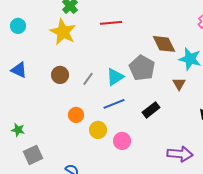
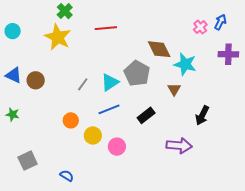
brown circle: (60, 75) -> (36, 80), moved
green star: (18, 130) -> (13, 114), moved
purple arrow: (180, 154) -> (179, 146), moved

